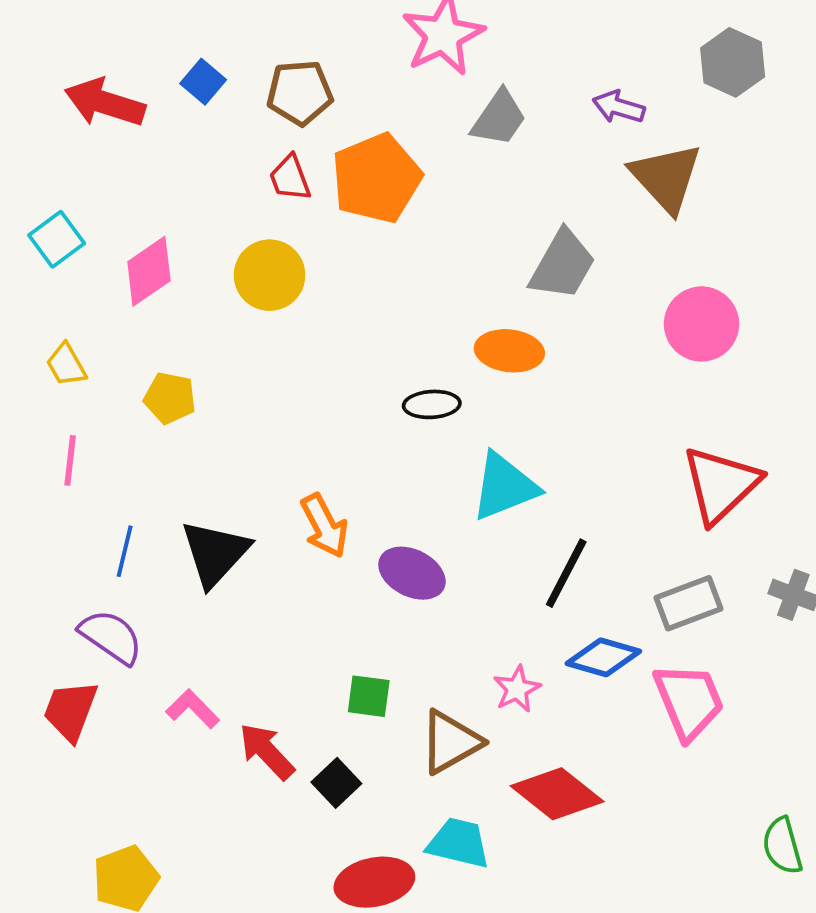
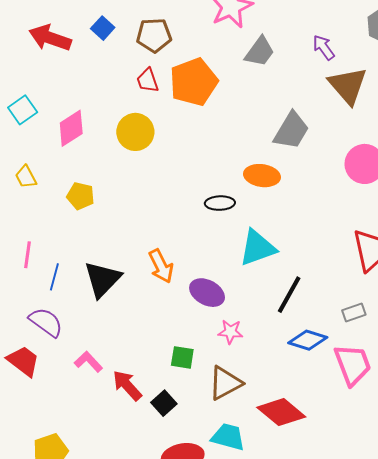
purple arrow: (619, 107) -> (324, 47), turned 36
pink line: (70, 460) -> (28, 255), moved
gray rectangle: (688, 603) -> (354, 312), size x0.7
pink star: (517, 689) -> (230, 332), moved, turned 30
red trapezoid: (70, 711) -> (23, 361), turned 105

